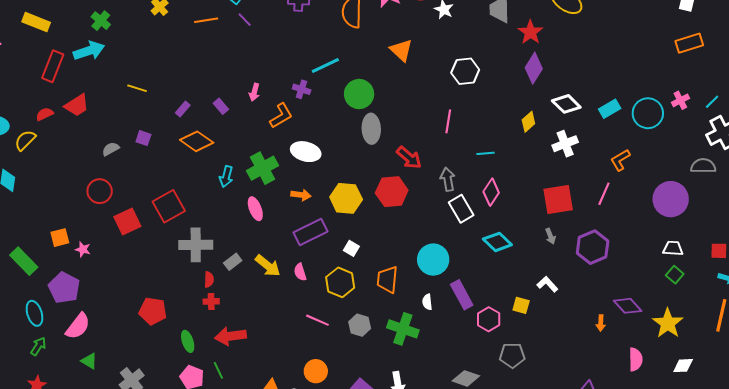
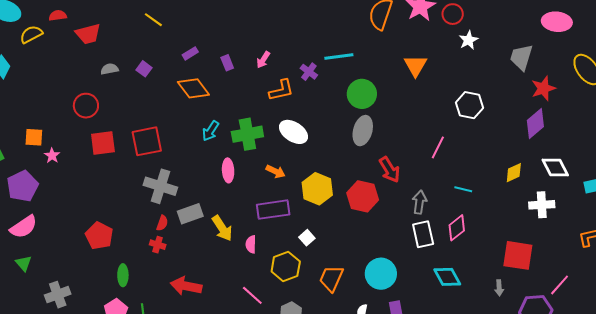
red trapezoid: (77, 105) -> (88, 34), moved
pink line: (604, 194) -> (560, 285), moved
gray rectangle: (233, 262) -> (190, 214), size x1.4
red arrow: (230, 336) -> (186, 286), moved

